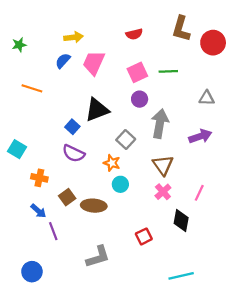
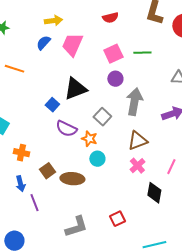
purple semicircle: (73, 153) -> (66, 129), moved
brown triangle: (163, 165) -> (137, 141), turned 45
blue arrow: (38, 211) -> (20, 184), turned 35
red square: (144, 236) -> (117, 219), moved

